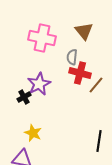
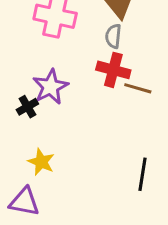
gray semicircle: (72, 57) -> (113, 36), moved
brown line: (96, 85) -> (138, 88), turned 66

